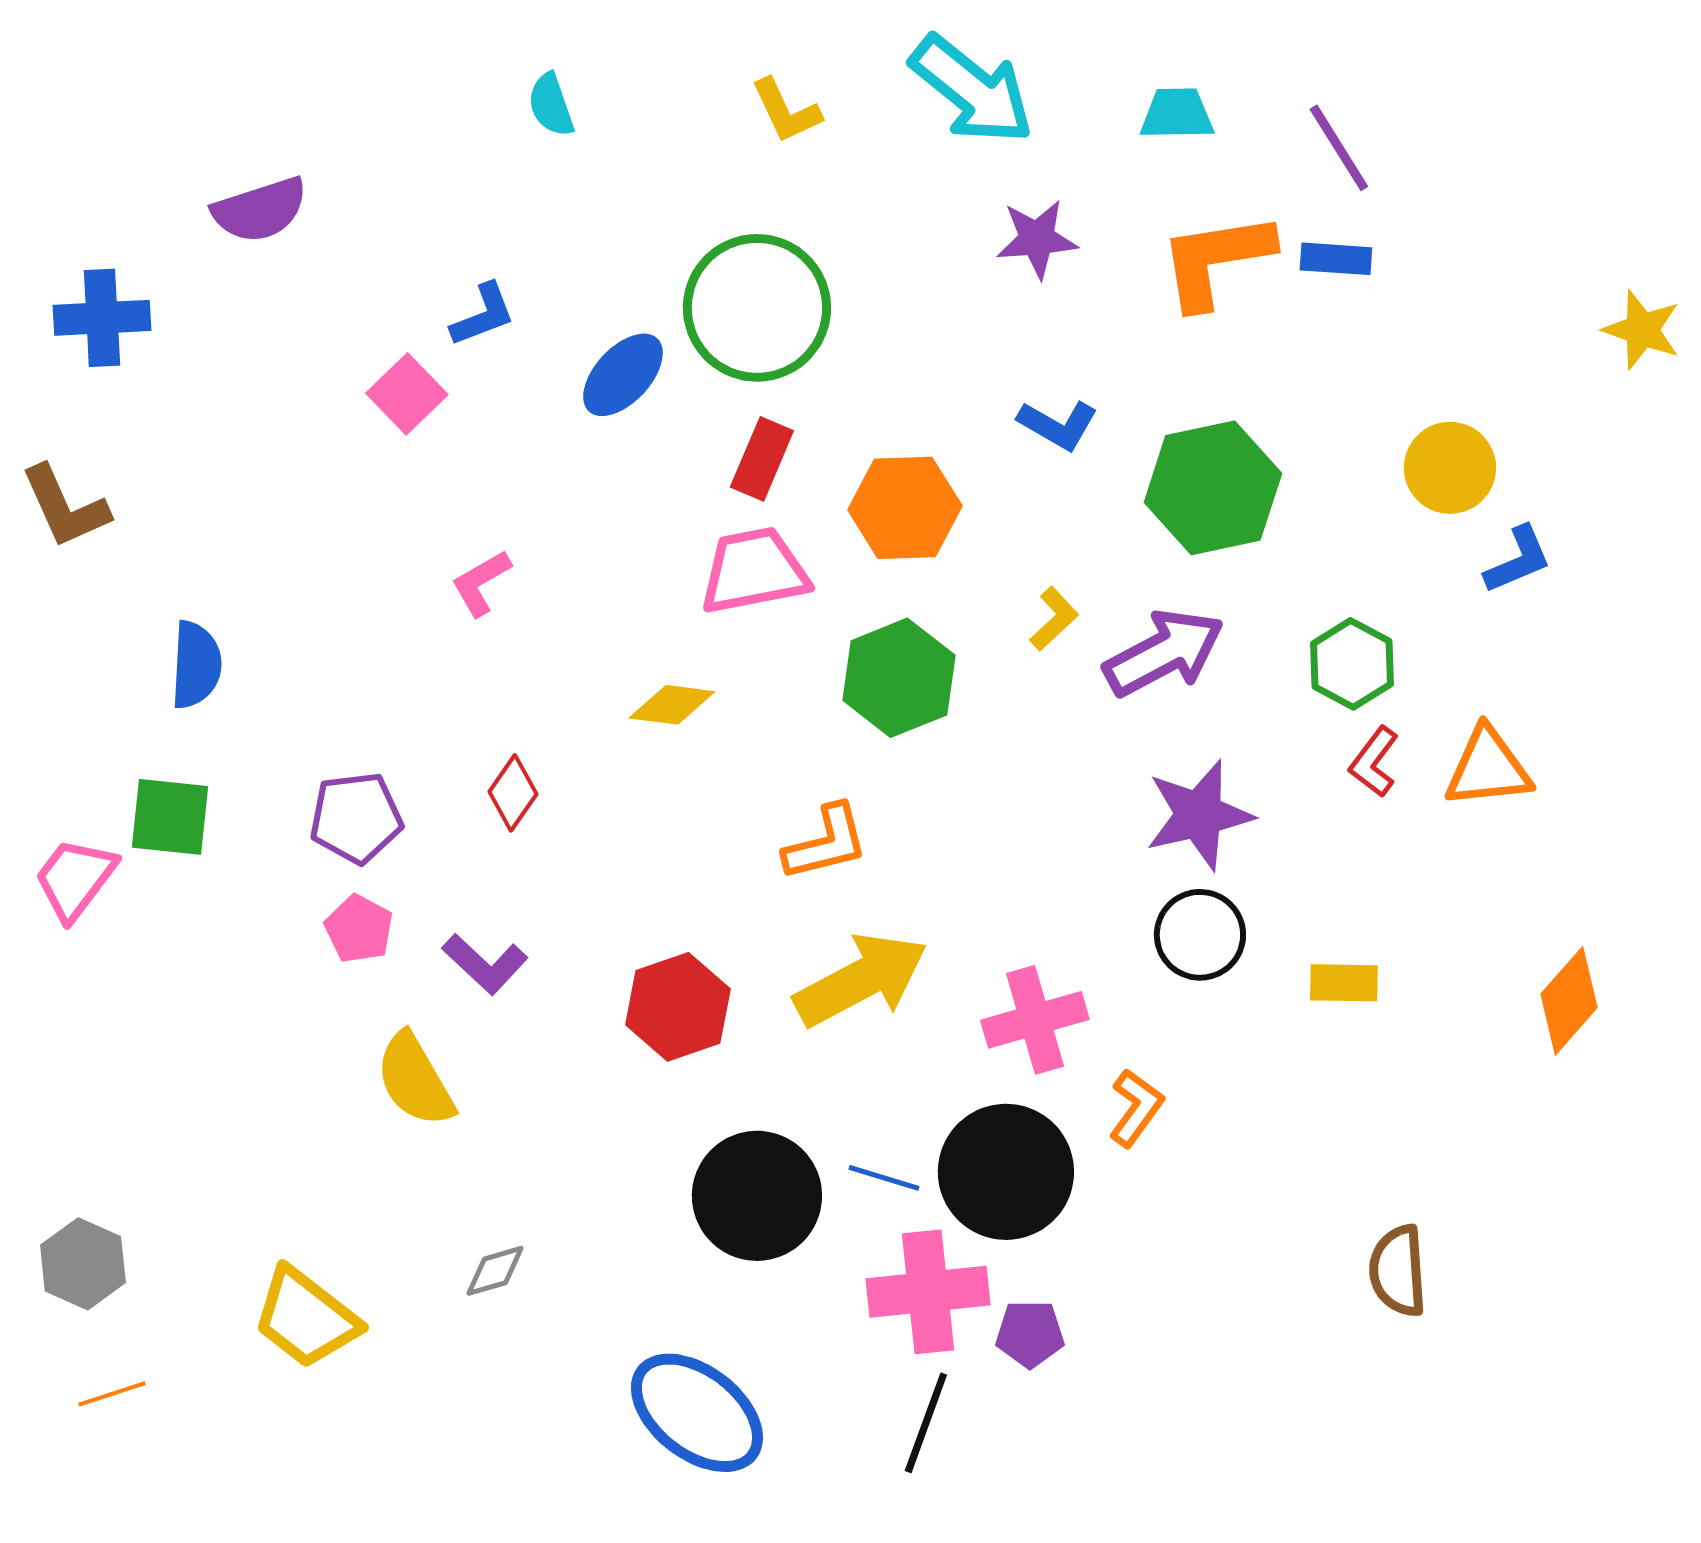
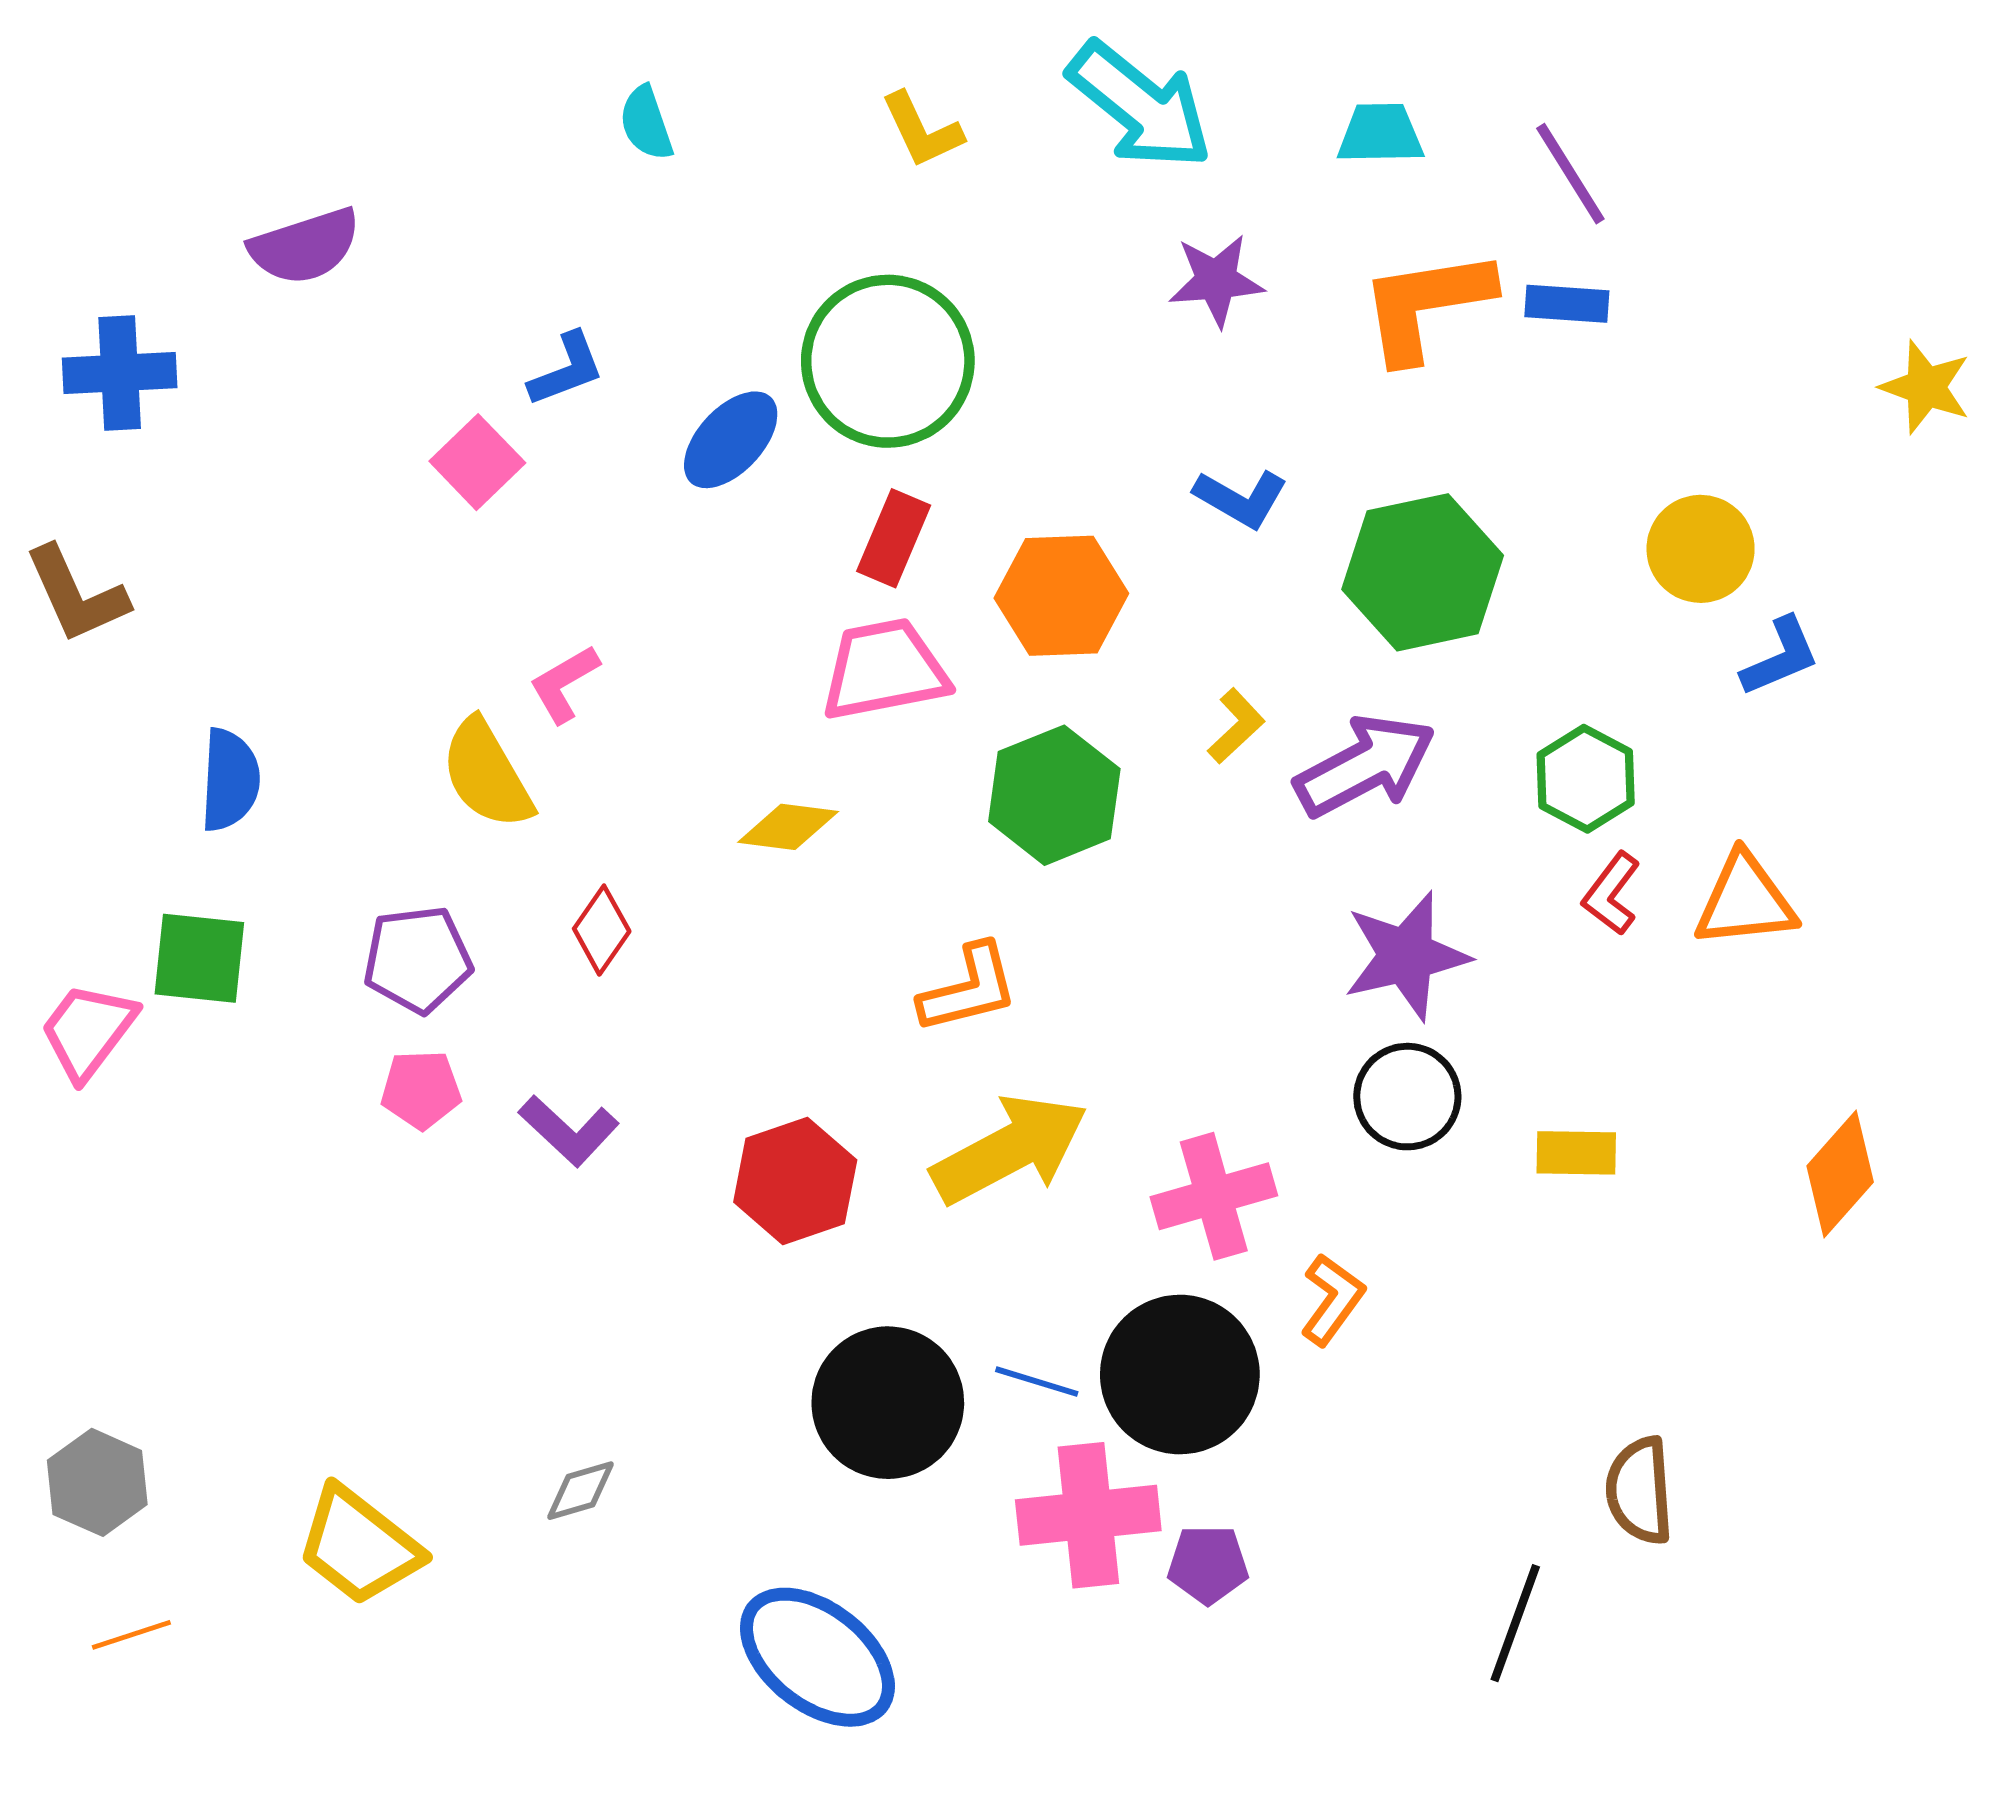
pink pentagon: (359, 929) -> (421, 1090), turned -30
yellow semicircle: (415, 1080) -> (487, 774), moved
black line: (926, 1423) -> (1515, 1623), moved

